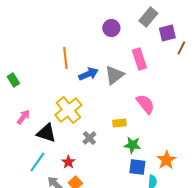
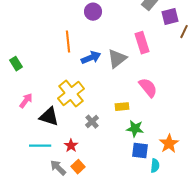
purple circle: (111, 28) -> (93, 12), moved
cyan line: (37, 162) -> (40, 146), turned 55

